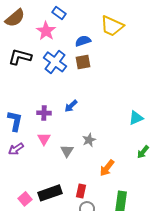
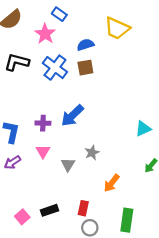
blue arrow: (71, 106) -> (72, 116), size x1.6
black rectangle: (50, 193) -> (49, 210), size x0.7

